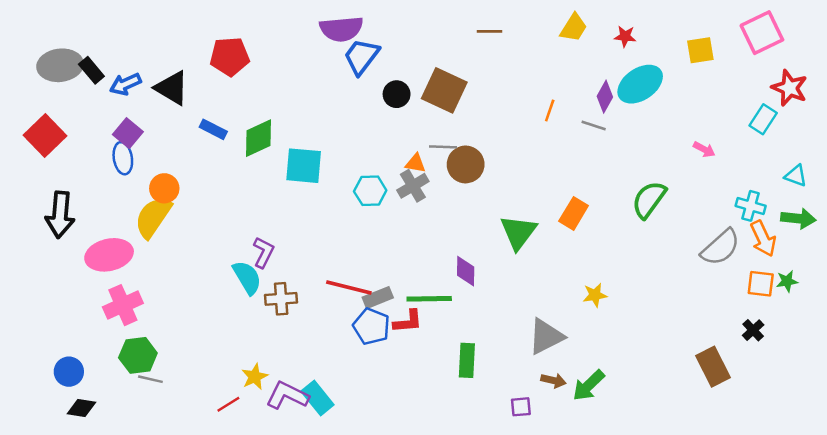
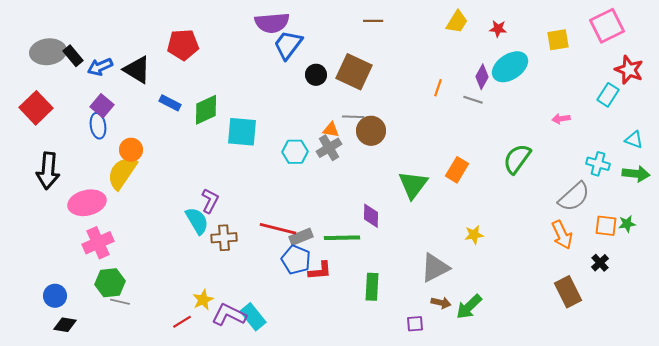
brown line: (489, 31) -> (373, 21), moved
pink arrow: (704, 149) -> (561, 119), turned 144
orange arrow: (763, 239) -> (562, 235), moved
red L-shape: (408, 321) -> (320, 271), moved

